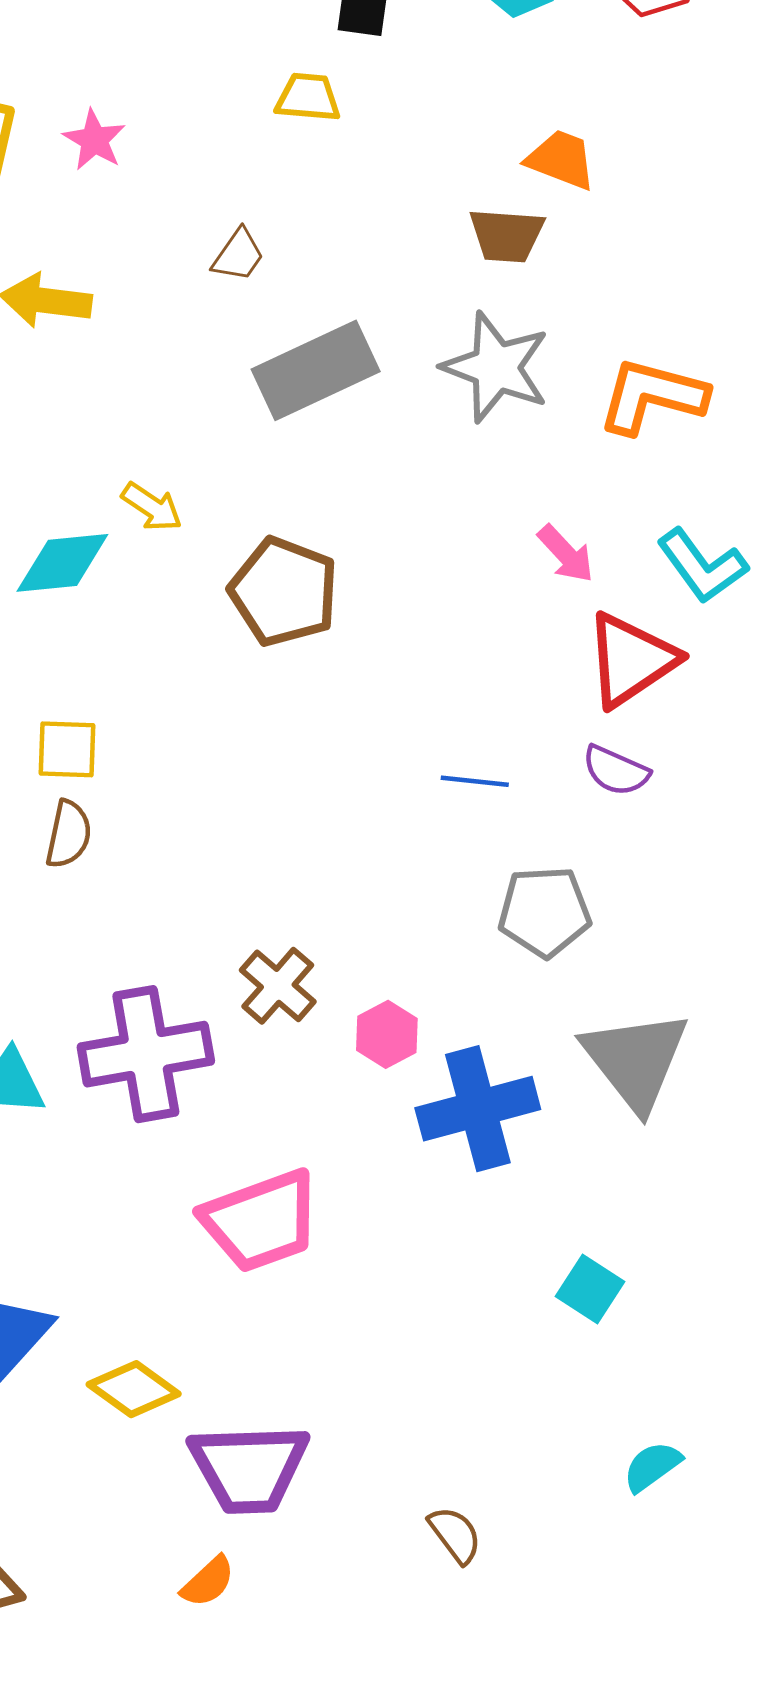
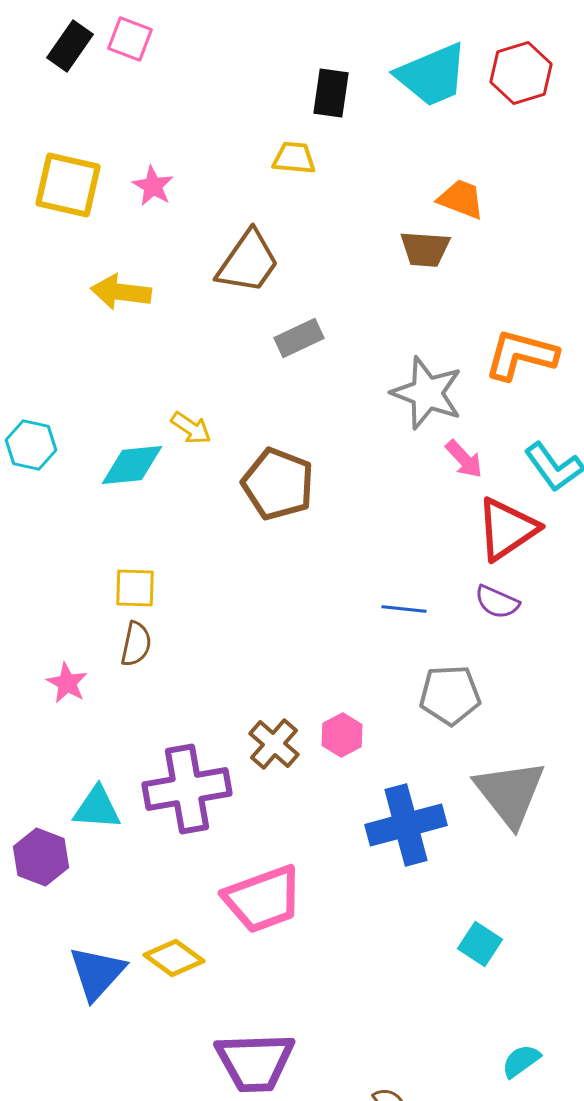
brown trapezoid: (238, 255) -> (248, 262), size x1.8
gray star: (496, 367) -> (427, 393), moved
gray rectangle: (316, 370) -> (299, 338), size x0.6
pink hexagon: (387, 1034) -> (342, 735), moved
yellow diamond: (134, 1389) -> (174, 958), moved

